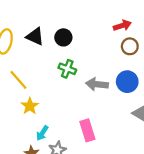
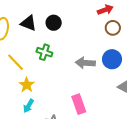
green cross: (67, 69) -> (44, 52), moved
cyan arrow: (42, 133) -> (28, 106), moved

